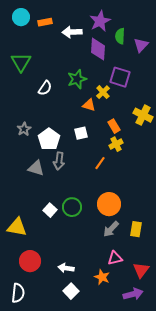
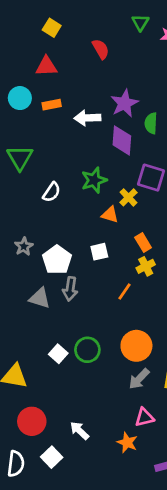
white arrow: (66, 268) -> (79, 431), turned 35
white square: (71, 291) -> (52, 457), moved

